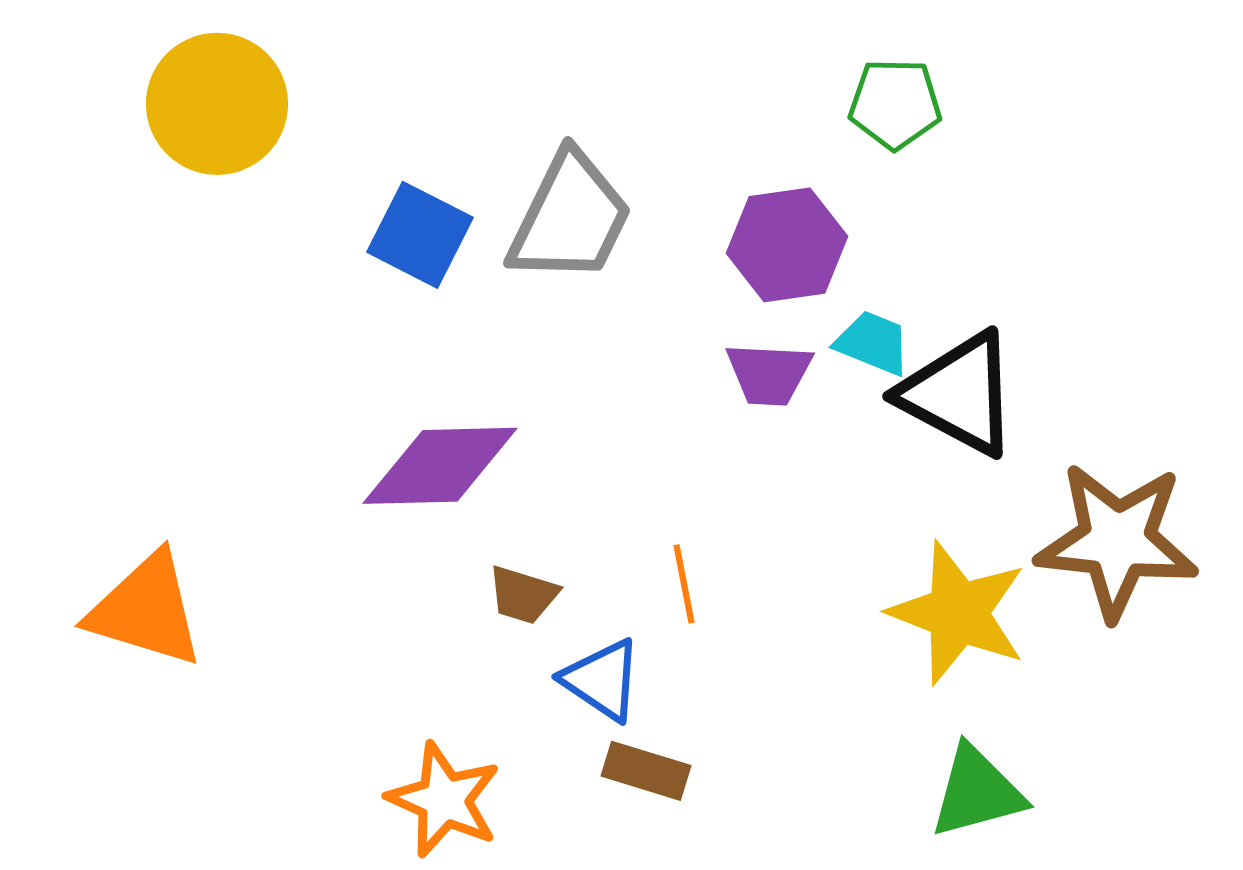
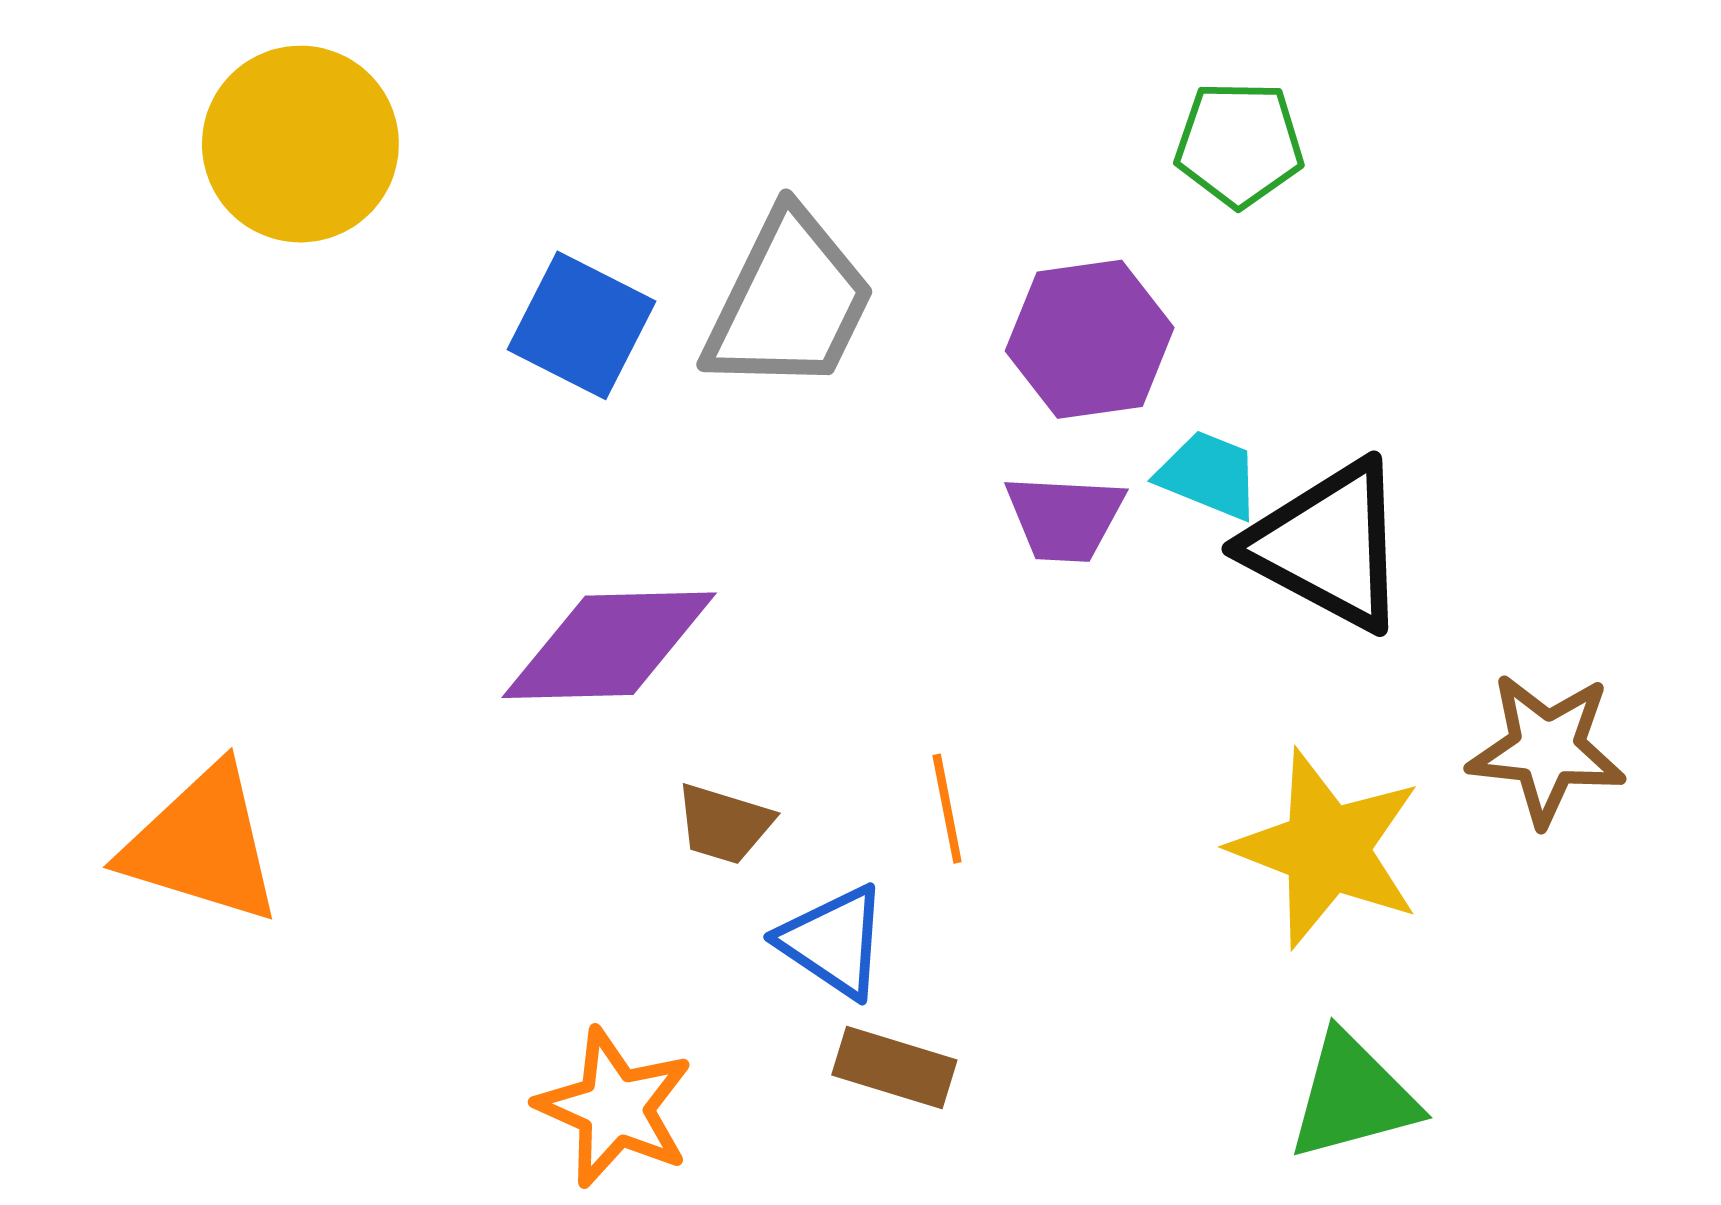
brown star: (1117, 541) -> (1547, 749), size x0.7

